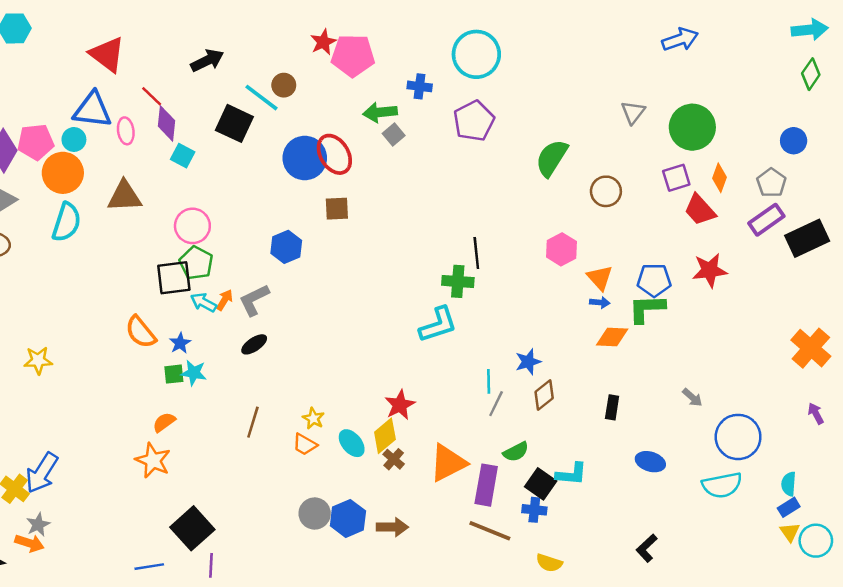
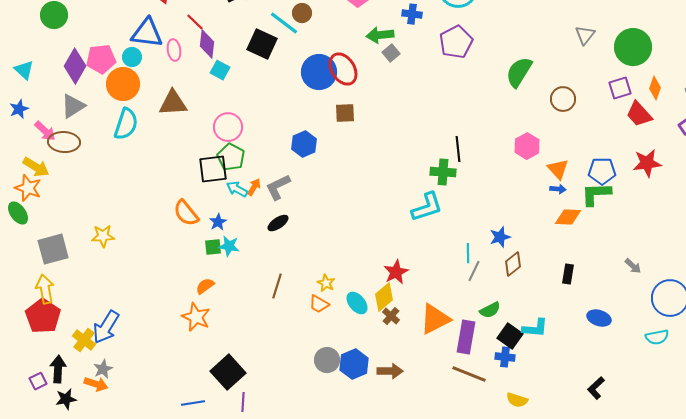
cyan semicircle: (722, 485) -> (657, 337), size x0.7

